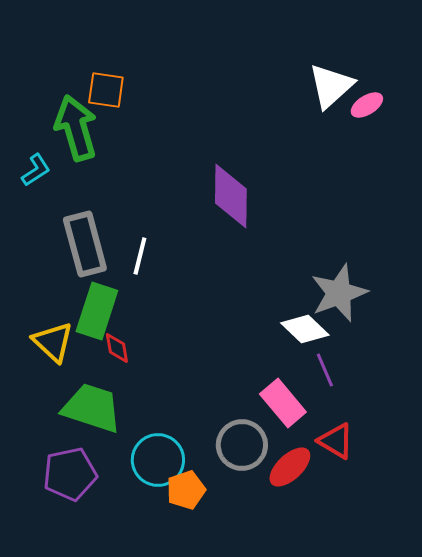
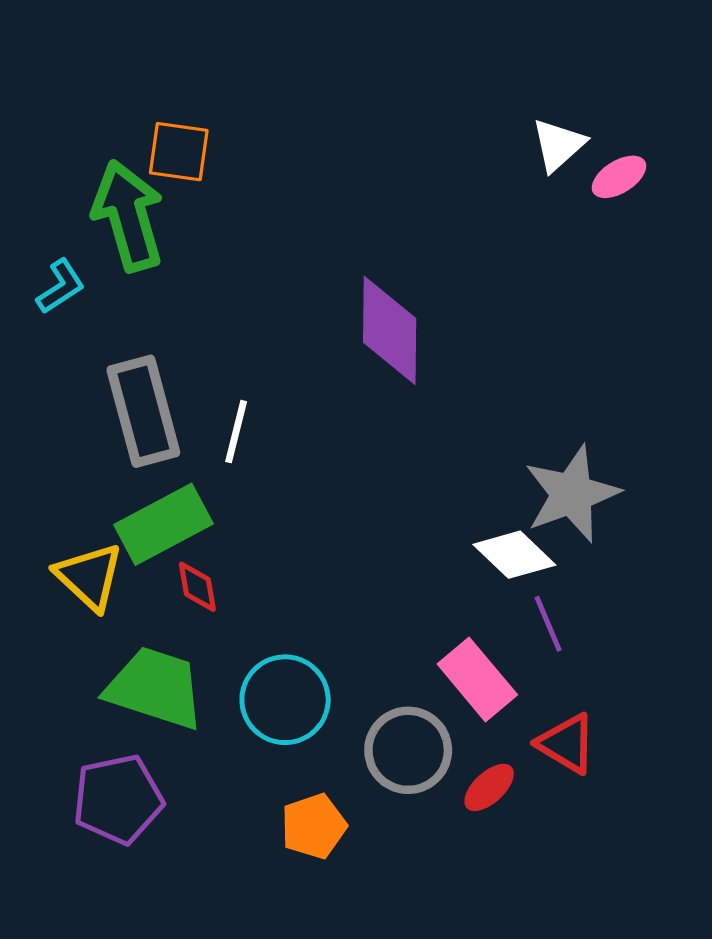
white triangle: (331, 86) -> (558, 145), size x0.7
green rectangle: (97, 311) -> (164, 524), turned 44
cyan circle: (158, 460) -> (285, 700), moved
red ellipse: (290, 467) -> (489, 787), size x0.7

